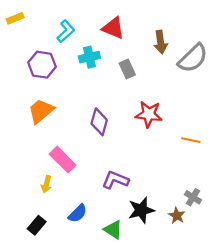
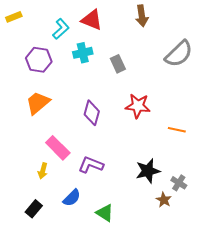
red triangle: (113, 28) -> (92, 20), moved
brown arrow: (161, 42) -> (142, 16), moved
purple L-shape: (115, 180) -> (91, 165), moved
black star: (141, 210) -> (148, 171), moved

